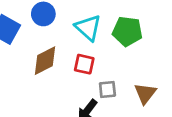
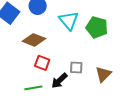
brown diamond: (45, 61) -> (34, 40), turned 40
red square: (84, 64) -> (42, 63), moved

